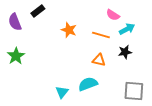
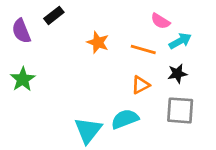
orange triangle: (99, 60) -> (140, 85), turned -40
gray square: (134, 91) -> (180, 110), moved
cyan triangle: (62, 92) -> (88, 130), size x1.5

